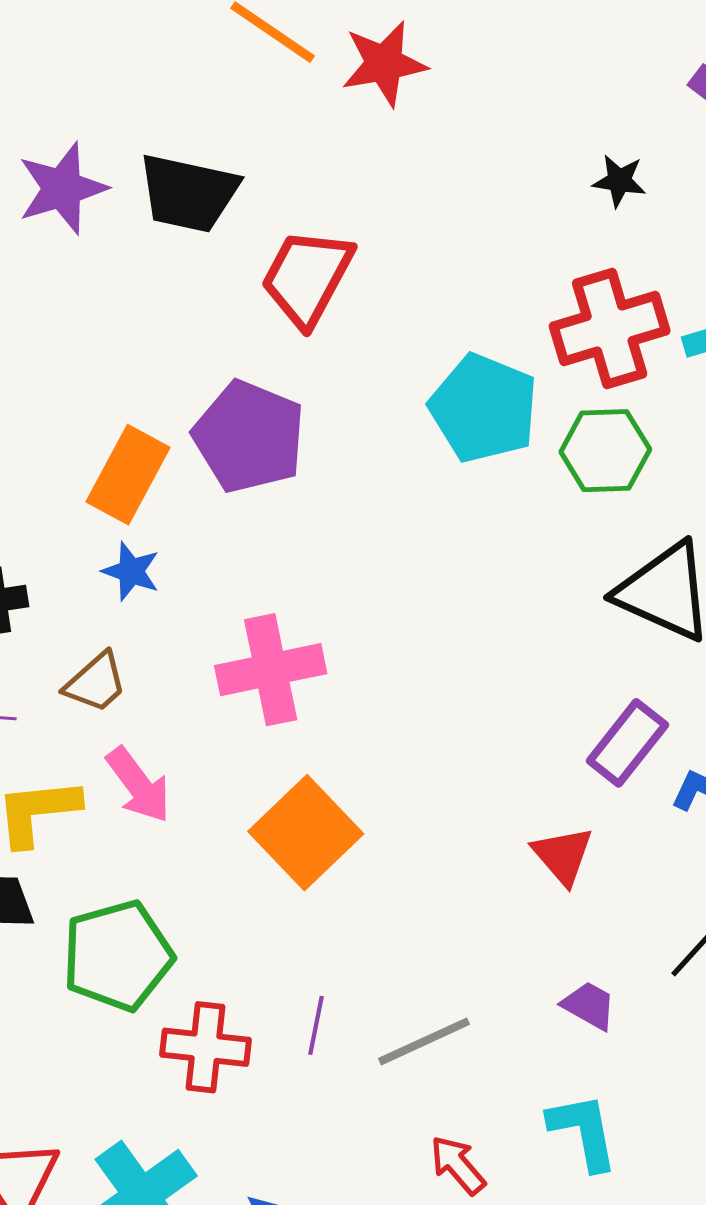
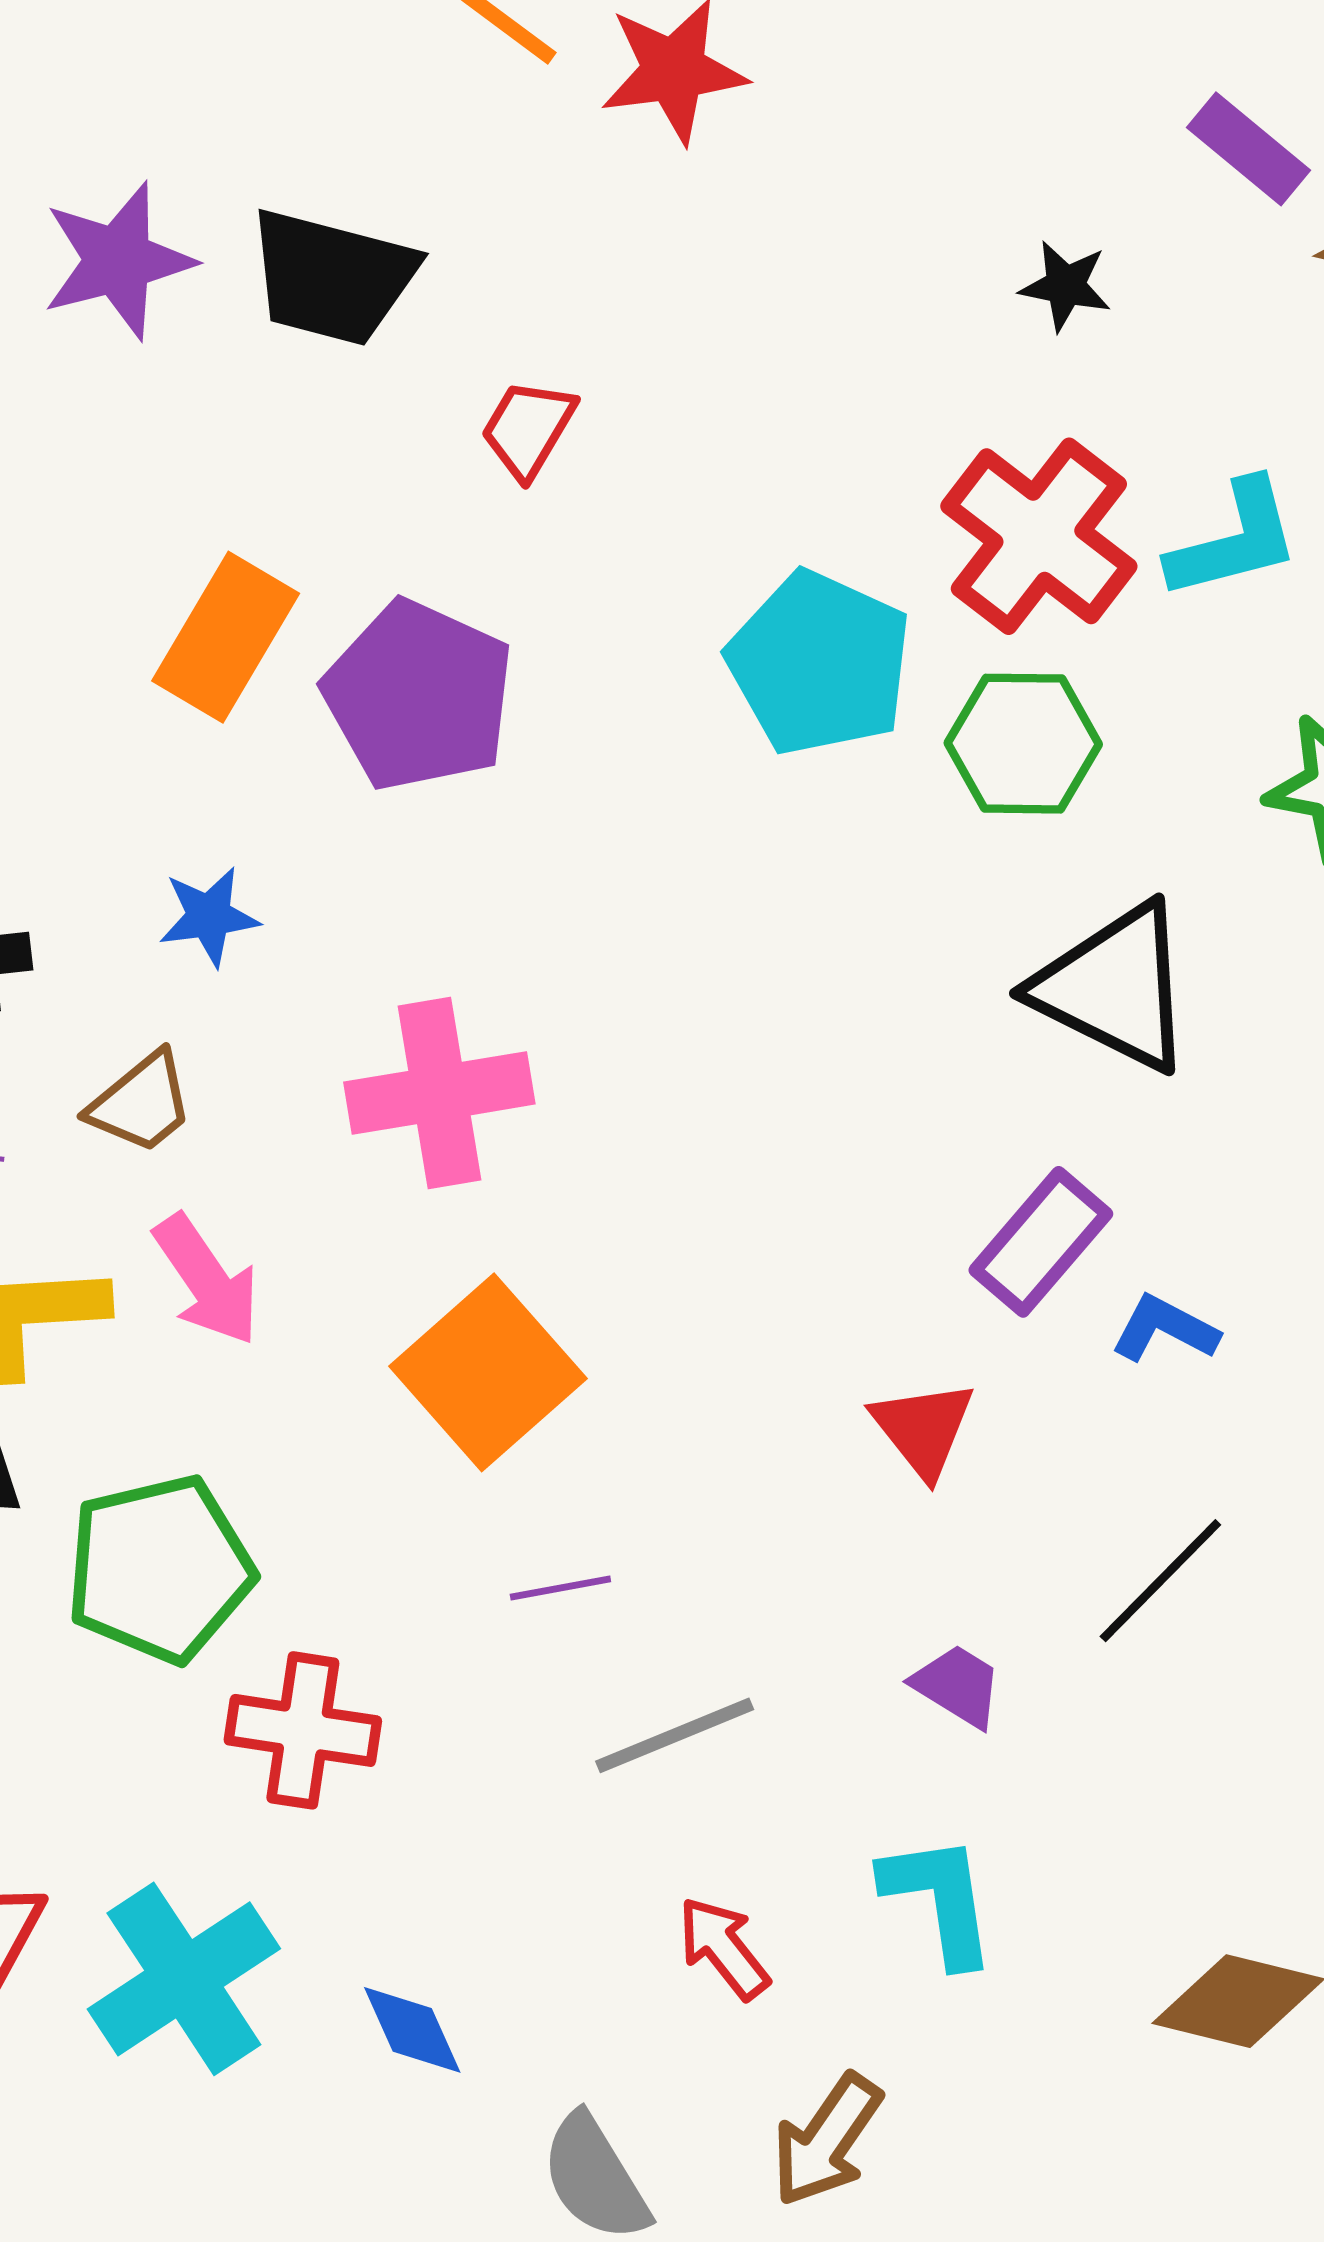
red trapezoid: (307, 277) -> (528, 429), size x0.6
red cross: (610, 329) -> (1039, 536), turned -38
orange rectangle: (128, 475) -> (226, 637), moved
blue star: (131, 571) -> (209, 916), turned -30
purple line: (316, 1025) -> (560, 1588), moved, turned 66

